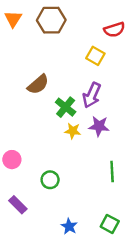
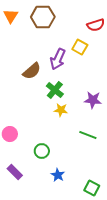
purple arrow: (92, 95) -> (58, 59), moved
purple star: (99, 126) -> (93, 100), moved
green line: (112, 171) -> (88, 135), moved, turned -66
blue star: (69, 226) -> (58, 175), moved

